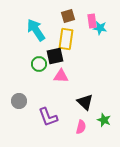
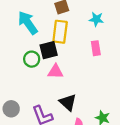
pink rectangle: (92, 21) -> (96, 48), moved
gray circle: (19, 101) -> (11, 109), moved
black triangle: (85, 102) -> (68, 102), moved

